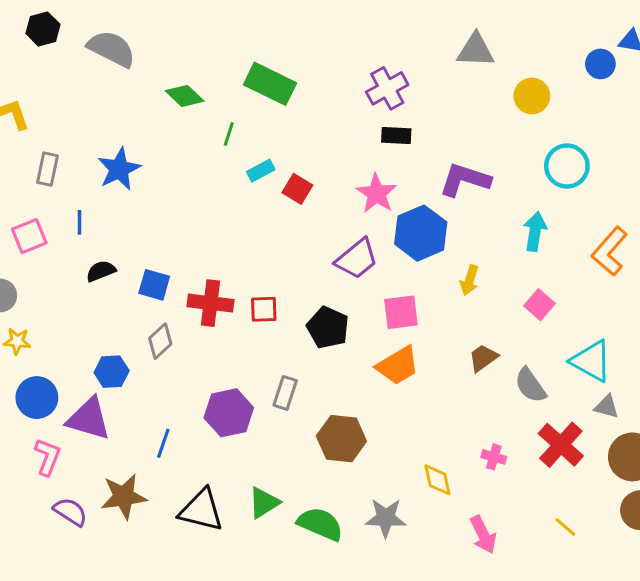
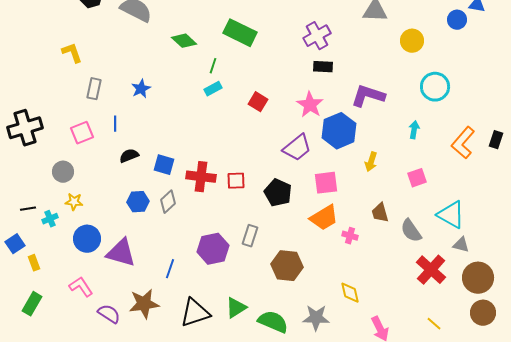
blue star: (119, 169) -> (141, 89), size x0.7
cyan rectangle: (261, 171) -> (213, 89), moved
cyan arrow: (535, 232) -> (414, 130), size x0.7
pink square: (539, 305) -> (417, 178), turned 30
brown trapezoid: (483, 358) -> (380, 213), turned -70
blue hexagon: (112, 372) -> (138, 202), moved
pink L-shape: (48, 457) -> (81, 287), moved, turned -55
pink cross: (494, 457) -> (350, 236), moved
black triangle: (201, 510) -> (195, 313), turned -32

